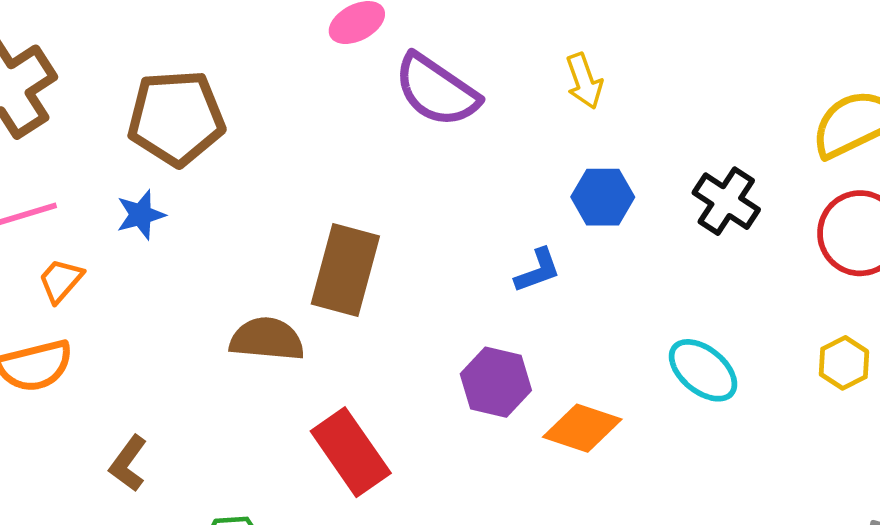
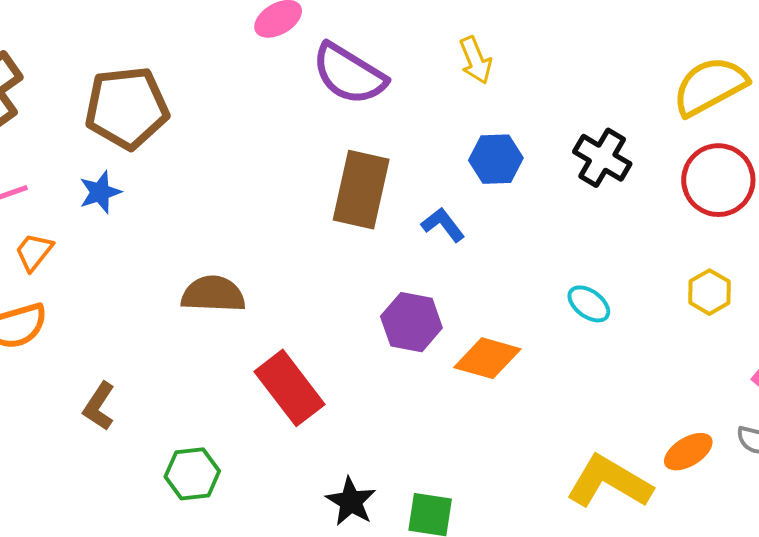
brown rectangle: (345, 270) -> (361, 190), moved
blue L-shape: (538, 271) -> (443, 225), turned -105
cyan ellipse: (703, 370) -> (589, 304), size x0.7

